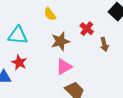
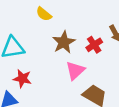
red cross: (87, 29) -> (94, 45), moved, turned 32

